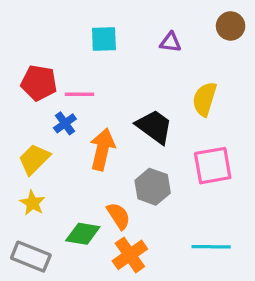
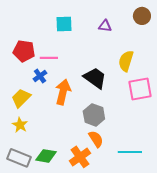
pink square: (213, 166) -> (140, 89), moved
orange semicircle: (119, 216) -> (96, 139), moved
green diamond: (83, 234) -> (46, 156), moved

